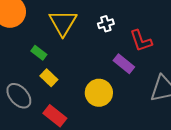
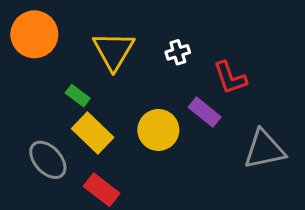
yellow rectangle: (49, 78) -> (93, 133), size x1.5
yellow circle: (99, 93) -> (158, 130), moved

